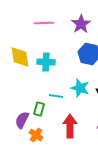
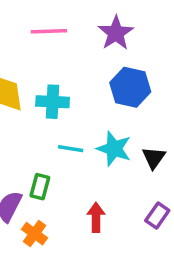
cyan line: (56, 96) -> (71, 149), moved
red arrow: (70, 126) -> (96, 217), size x0.7

